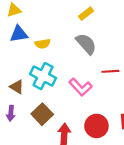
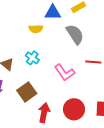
blue triangle: (19, 34) -> (53, 13), moved
cyan cross: (43, 76) -> (32, 58), size x0.6

